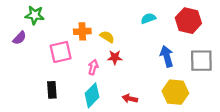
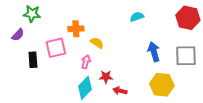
red hexagon: (188, 21) -> (188, 18), moved
yellow semicircle: (107, 37) -> (97, 43), moved
red star: (115, 57) -> (106, 77), moved
black rectangle: (52, 90) -> (33, 60), moved

